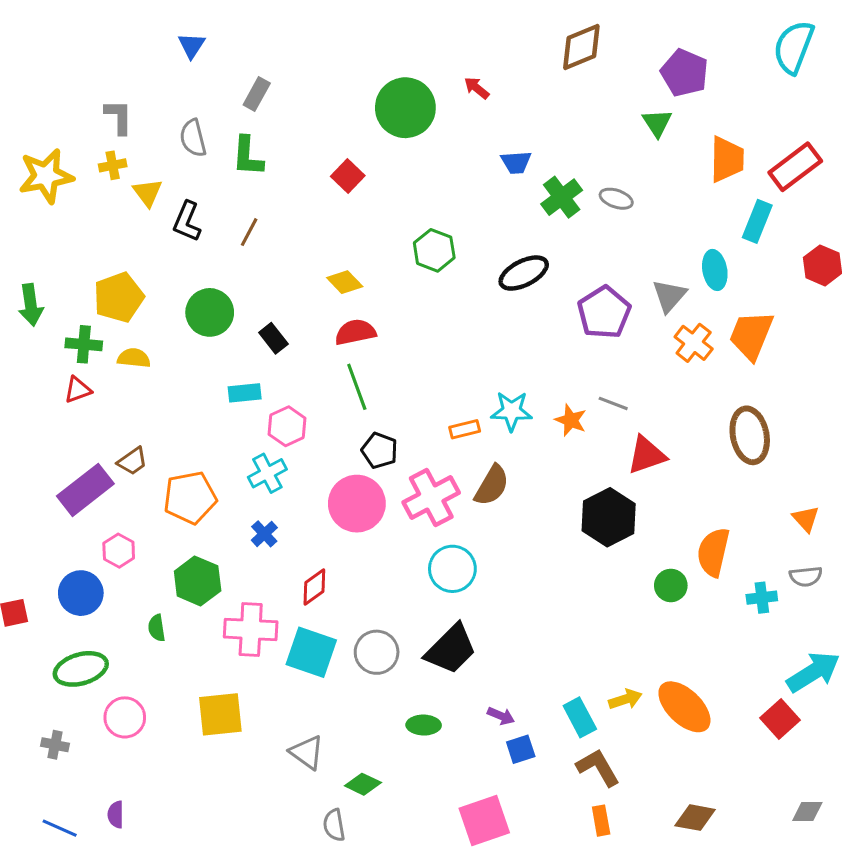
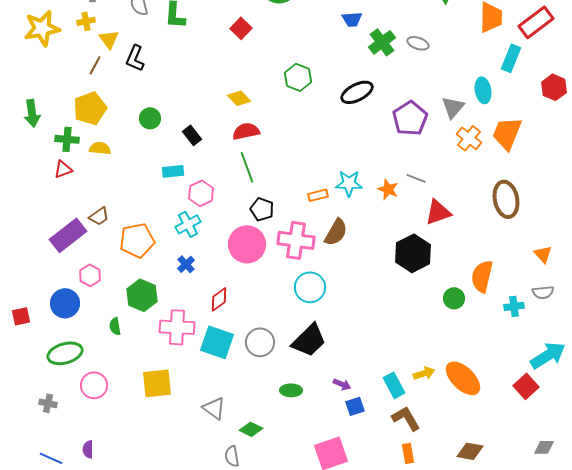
brown line: (249, 232) -> (95, 65), moved
green circle: (210, 312) -> (150, 118), size x0.7
pink cross: (431, 498) -> (296, 240), turned 36

